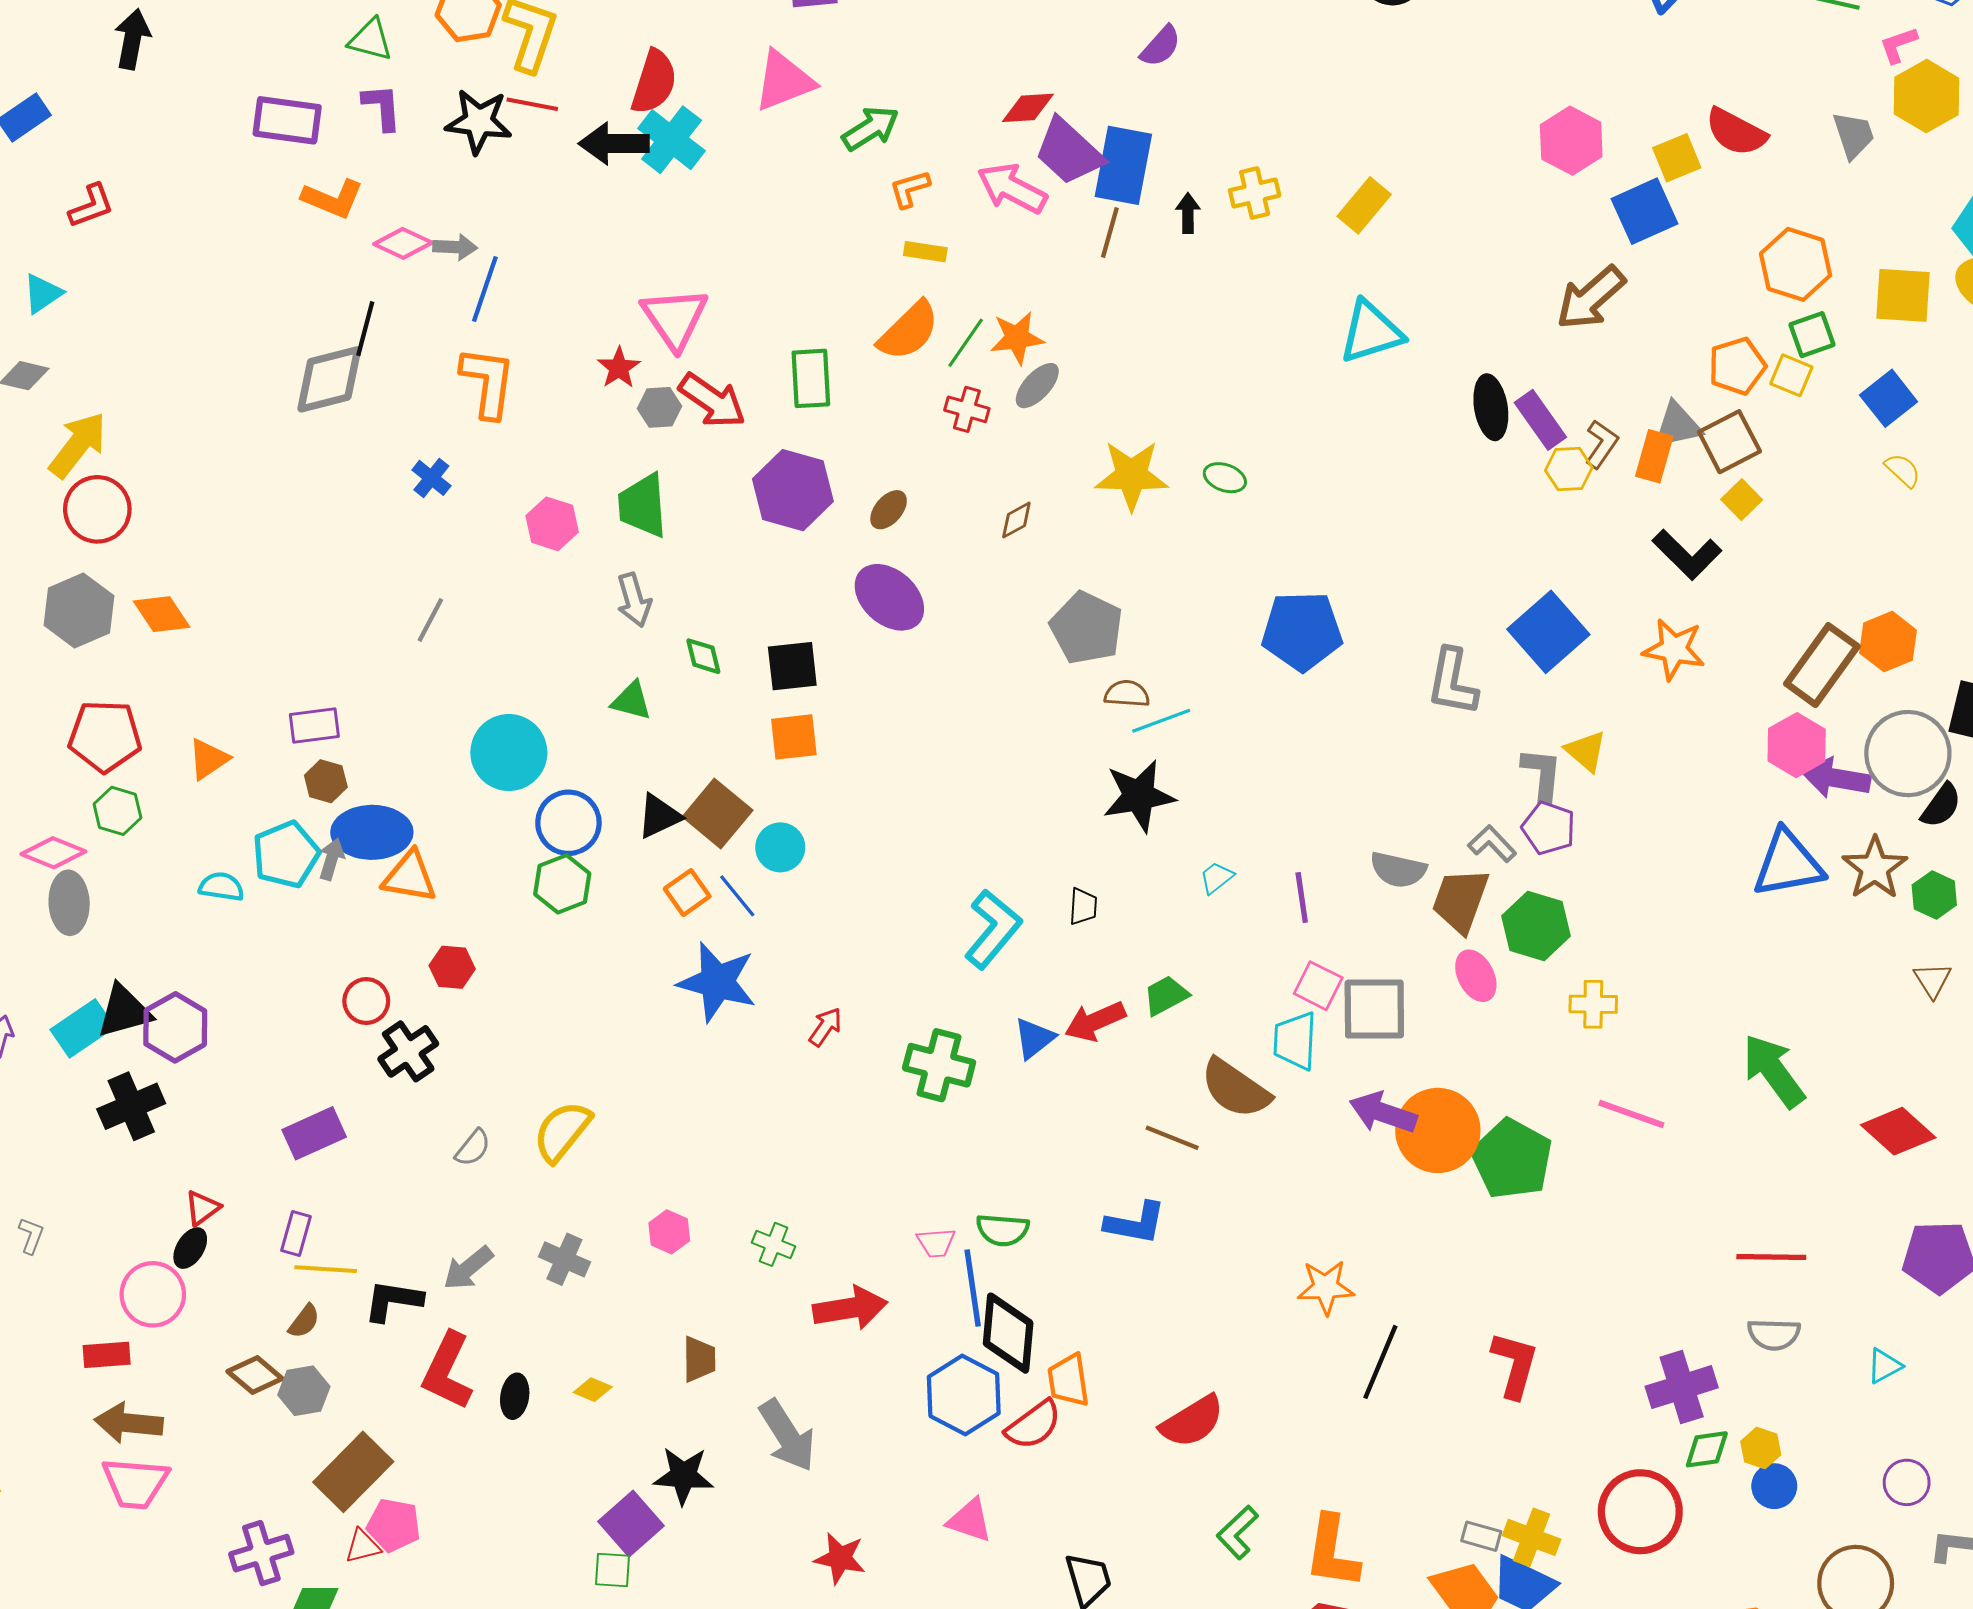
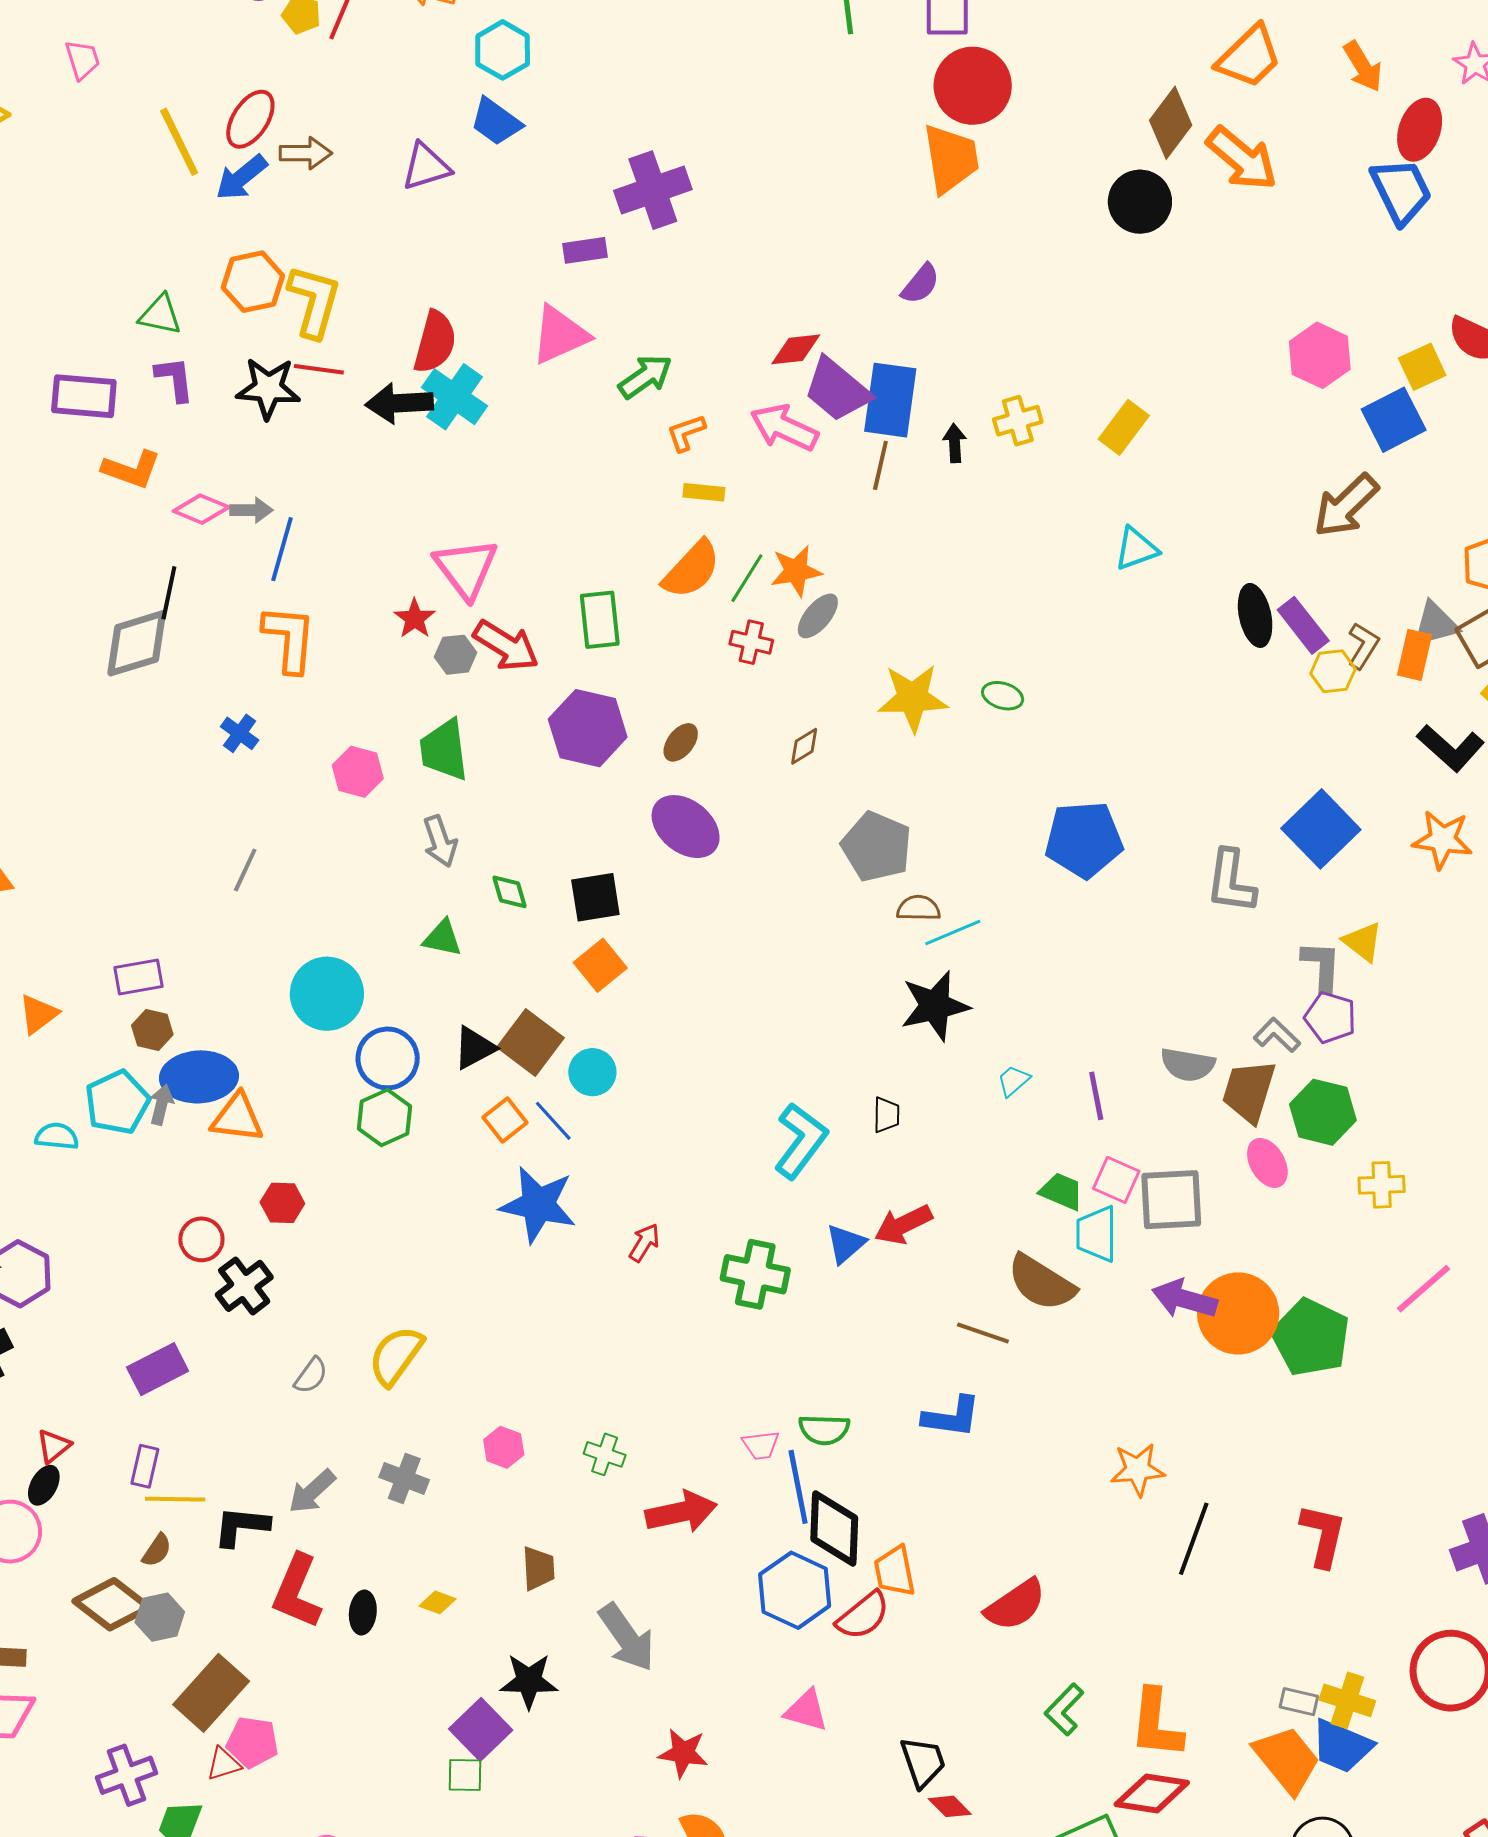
cyan triangle: (1371, 332) -> (1136, 549), size x0.7
orange square: (794, 737) -> (600, 965), turned -30
green trapezoid: (1166, 995) -> (1061, 1191), moved, turned 54
pink line: (1631, 1114) -> (1423, 1289), turned -58
brown diamond: (255, 1375) -> (112, 1604), size x1.4

